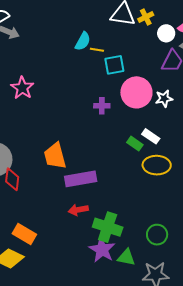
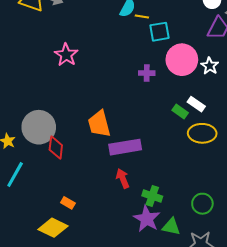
white star: (164, 99) -> (210, 66), turned -30
red arrow: (78, 210) -> (123, 178), turned 78
green cross: (108, 227) -> (152, 196), size x0.7
orange rectangle: (24, 234) -> (68, 203), size x0.6

